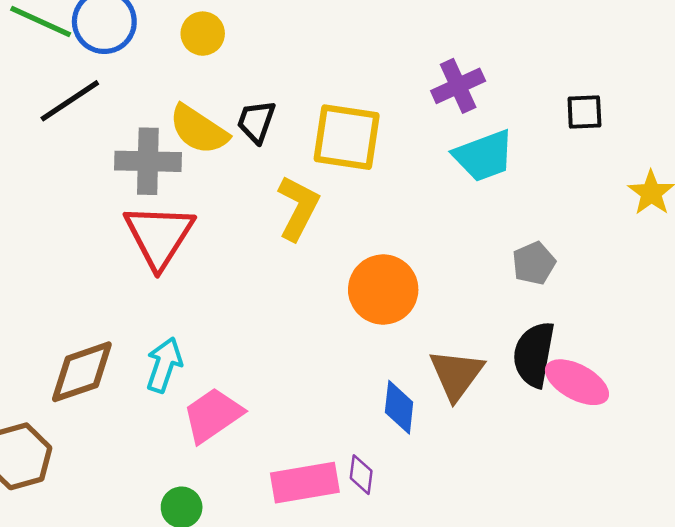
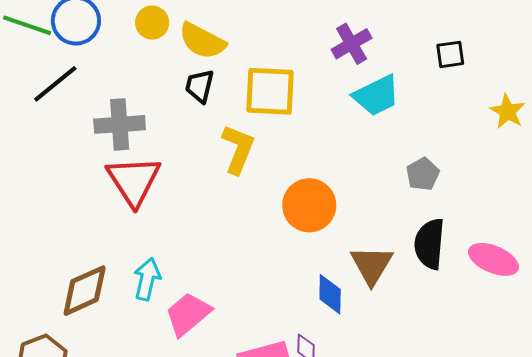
yellow semicircle: (199, 130) -> (202, 41), moved
pink ellipse: (577, 382) -> (493, 259), moved

